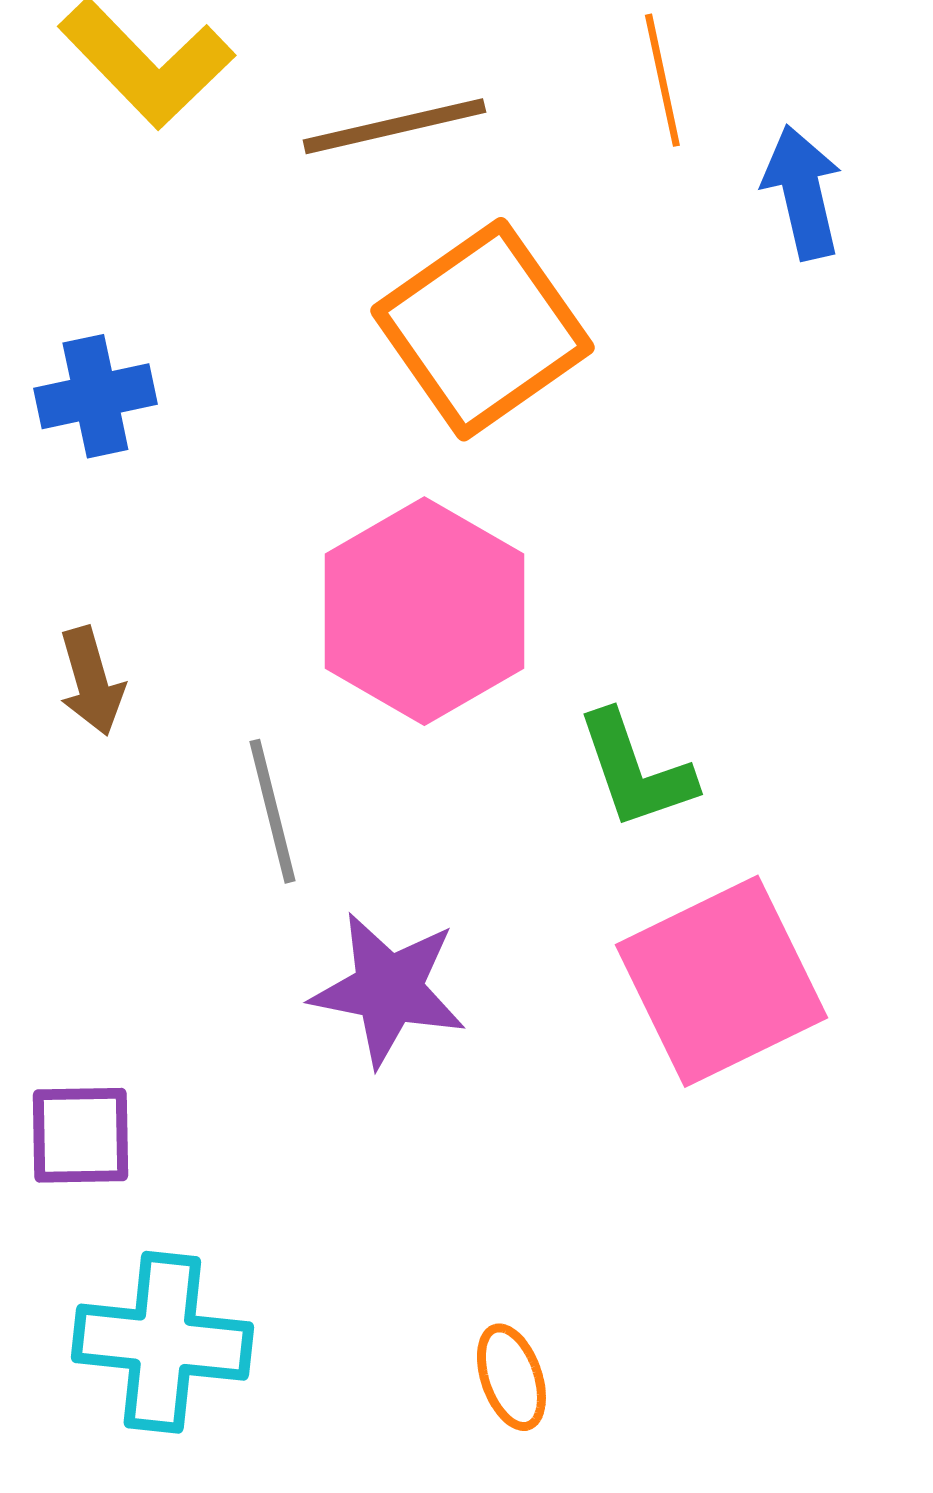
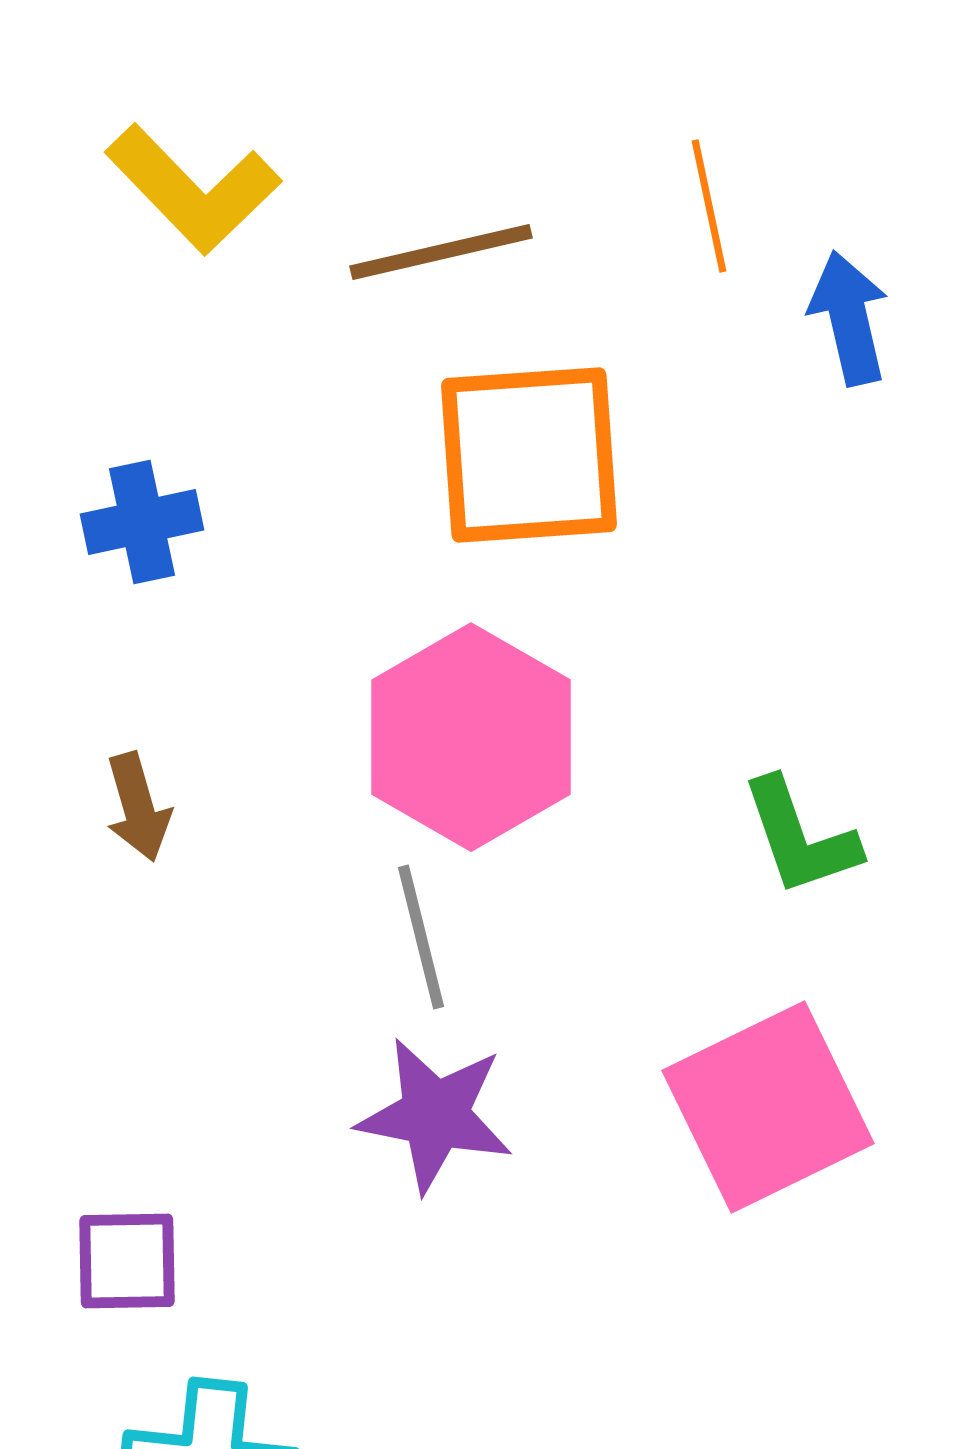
orange square: (482, 329) -> (529, 455), turned 31
green L-shape: (635, 770) -> (800, 837), moved
gray line: (272, 811) -> (421, 937), moved

